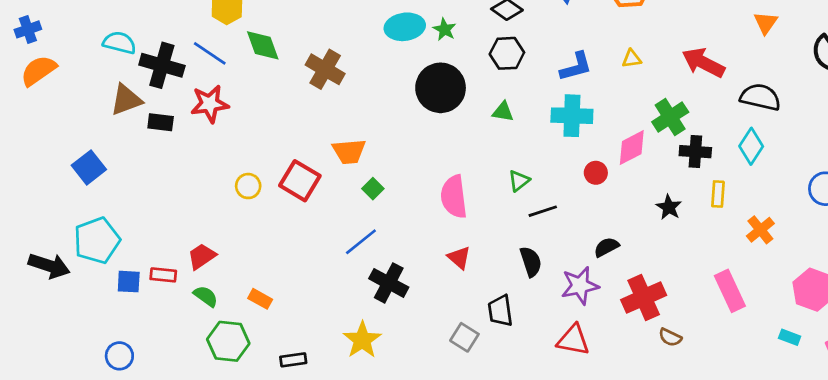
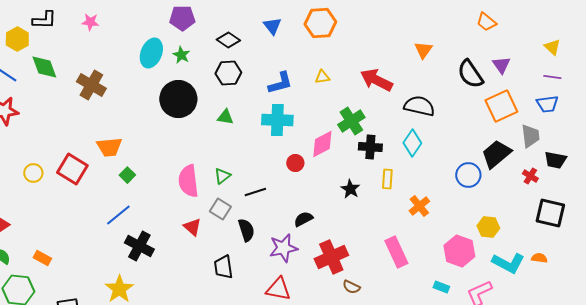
cyan ellipse: (405, 27) -> (151, 53), turned -60
green triangle: (519, 181) -> (222, 176), moved
gray square: (464, 337) -> (220, 209), moved

